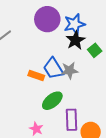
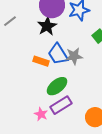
black star: (75, 40) -> (47, 26), moved
purple rectangle: (71, 120) -> (61, 105), moved, turned 60

